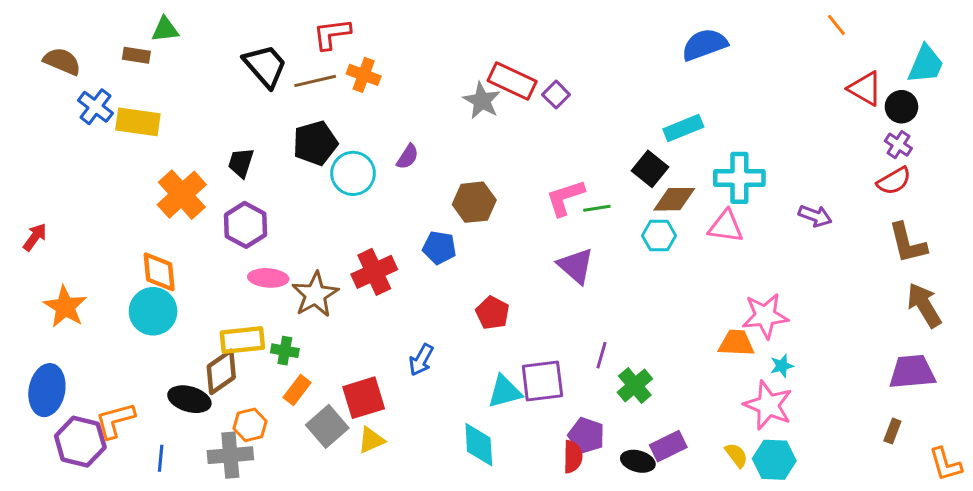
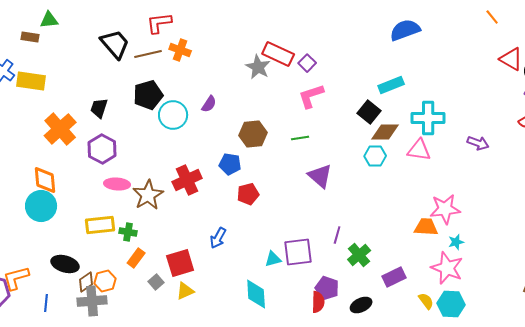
pink L-shape: (565, 198) -> (311, 96), moved
green line: (597, 208) -> (300, 138), moved
red pentagon: (492, 313) -> (248, 194), moved, turned 30
brown diamond: (221, 372) -> (86, 282), moved, size x0.7
cyan triangle: (505, 392) -> (273, 259), size x0.7
gray square: (327, 426) -> (156, 282), size x0.6
purple rectangle: (668, 446) -> (394, 277), moved
black ellipse: (638, 461) -> (361, 305), turned -40

